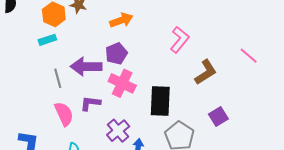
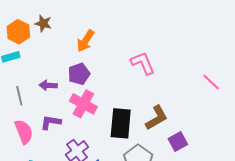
orange arrow: (121, 20) -> (86, 41), turned 140
pink L-shape: (180, 40) -> (143, 63), turned -64
purple arrow: (86, 66) -> (48, 85), size x0.6
brown L-shape: (206, 72) -> (157, 118), moved

